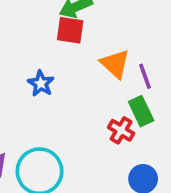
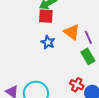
blue star: (41, 83) -> (48, 42), moved
red cross: (121, 130) -> (77, 85), moved

